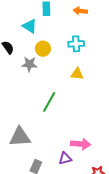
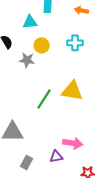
cyan triangle: (30, 26) -> (30, 22), turned -42
yellow triangle: (77, 74) -> (72, 91), moved, size x1.6

